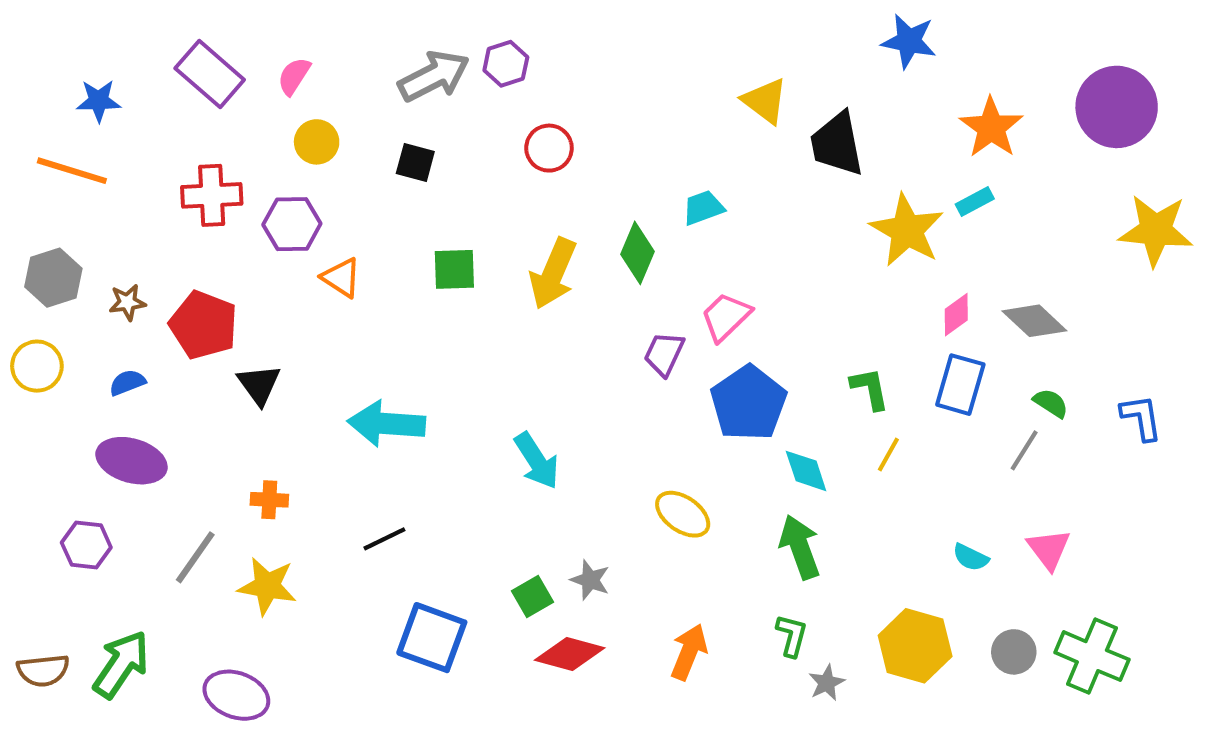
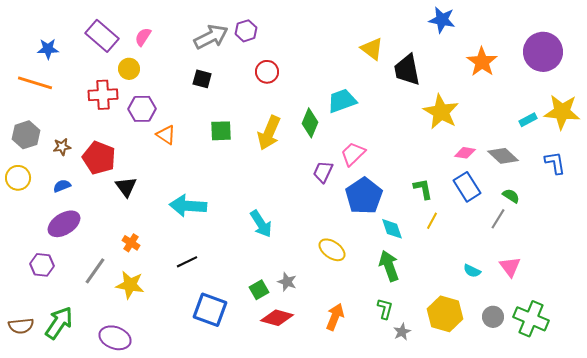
yellow circle: (317, 142) -> (129, 69), moved
cyan rectangle: (975, 202) -> (528, 120), moved
cyan trapezoid: (703, 208) -> (342, 101), size x1.4
pink diamond: (956, 315) -> (465, 153), turned 45
blue rectangle: (960, 385) -> (467, 187), turned -48
blue L-shape: (1141, 417) -> (555, 163), moved
purple ellipse: (132, 461) -> (64, 224), turned -48
orange cross: (269, 500) -> (131, 243), turned 30

